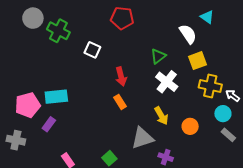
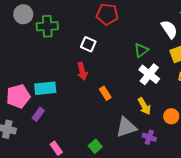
green cross: (58, 31) -> (47, 26), turned -30
white square: (92, 50) -> (88, 44), moved
red arrow: (121, 76) -> (82, 71), moved
purple cross: (166, 157) -> (149, 137), moved

